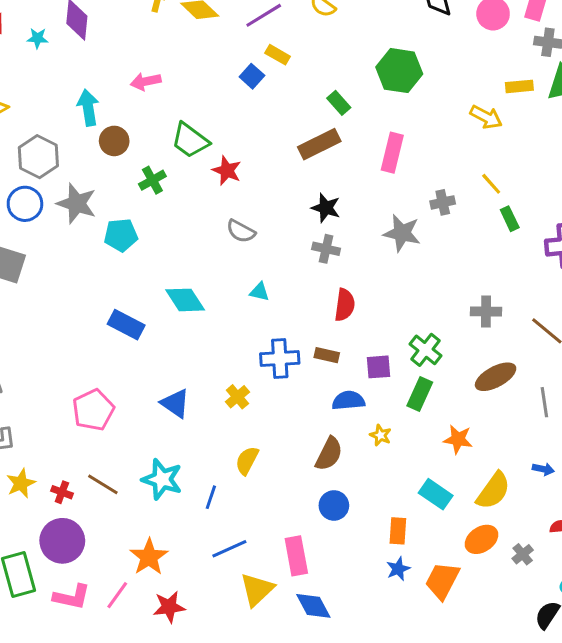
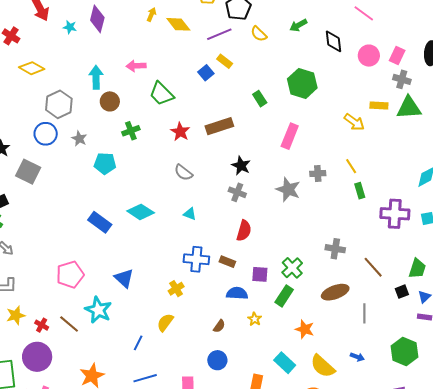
green trapezoid: (190, 140) -> (161, 94), moved
brown rectangle: (319, 144) -> (219, 126), moved
gray star: (77, 203) -> (79, 139), size x0.6
cyan diamond: (185, 300) -> (141, 212), turned -32
yellow cross: (237, 397) -> (176, 289), moved
brown semicircle: (329, 454) -> (219, 326), size x0.6
cyan star: (162, 479) -> (98, 310), moved
yellow semicircle: (493, 491) -> (323, 366), turned 88

